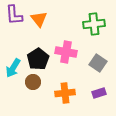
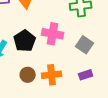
brown circle: (33, 82) -> (28, 75), moved

